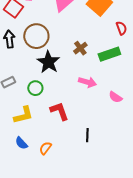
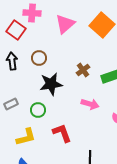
brown circle: (36, 36) -> (39, 58), size x0.6
black star: (48, 62) -> (51, 84), turned 30

